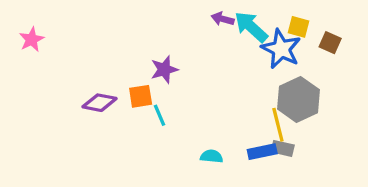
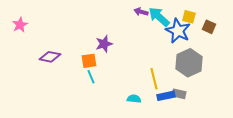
purple diamond: (99, 103) -> (50, 57), moved
cyan line: (160, 115) -> (91, 77), moved
yellow line: (278, 125) -> (154, 79), moved

